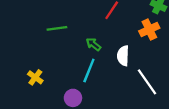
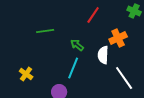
orange cross: (149, 30) -> (118, 38), moved

